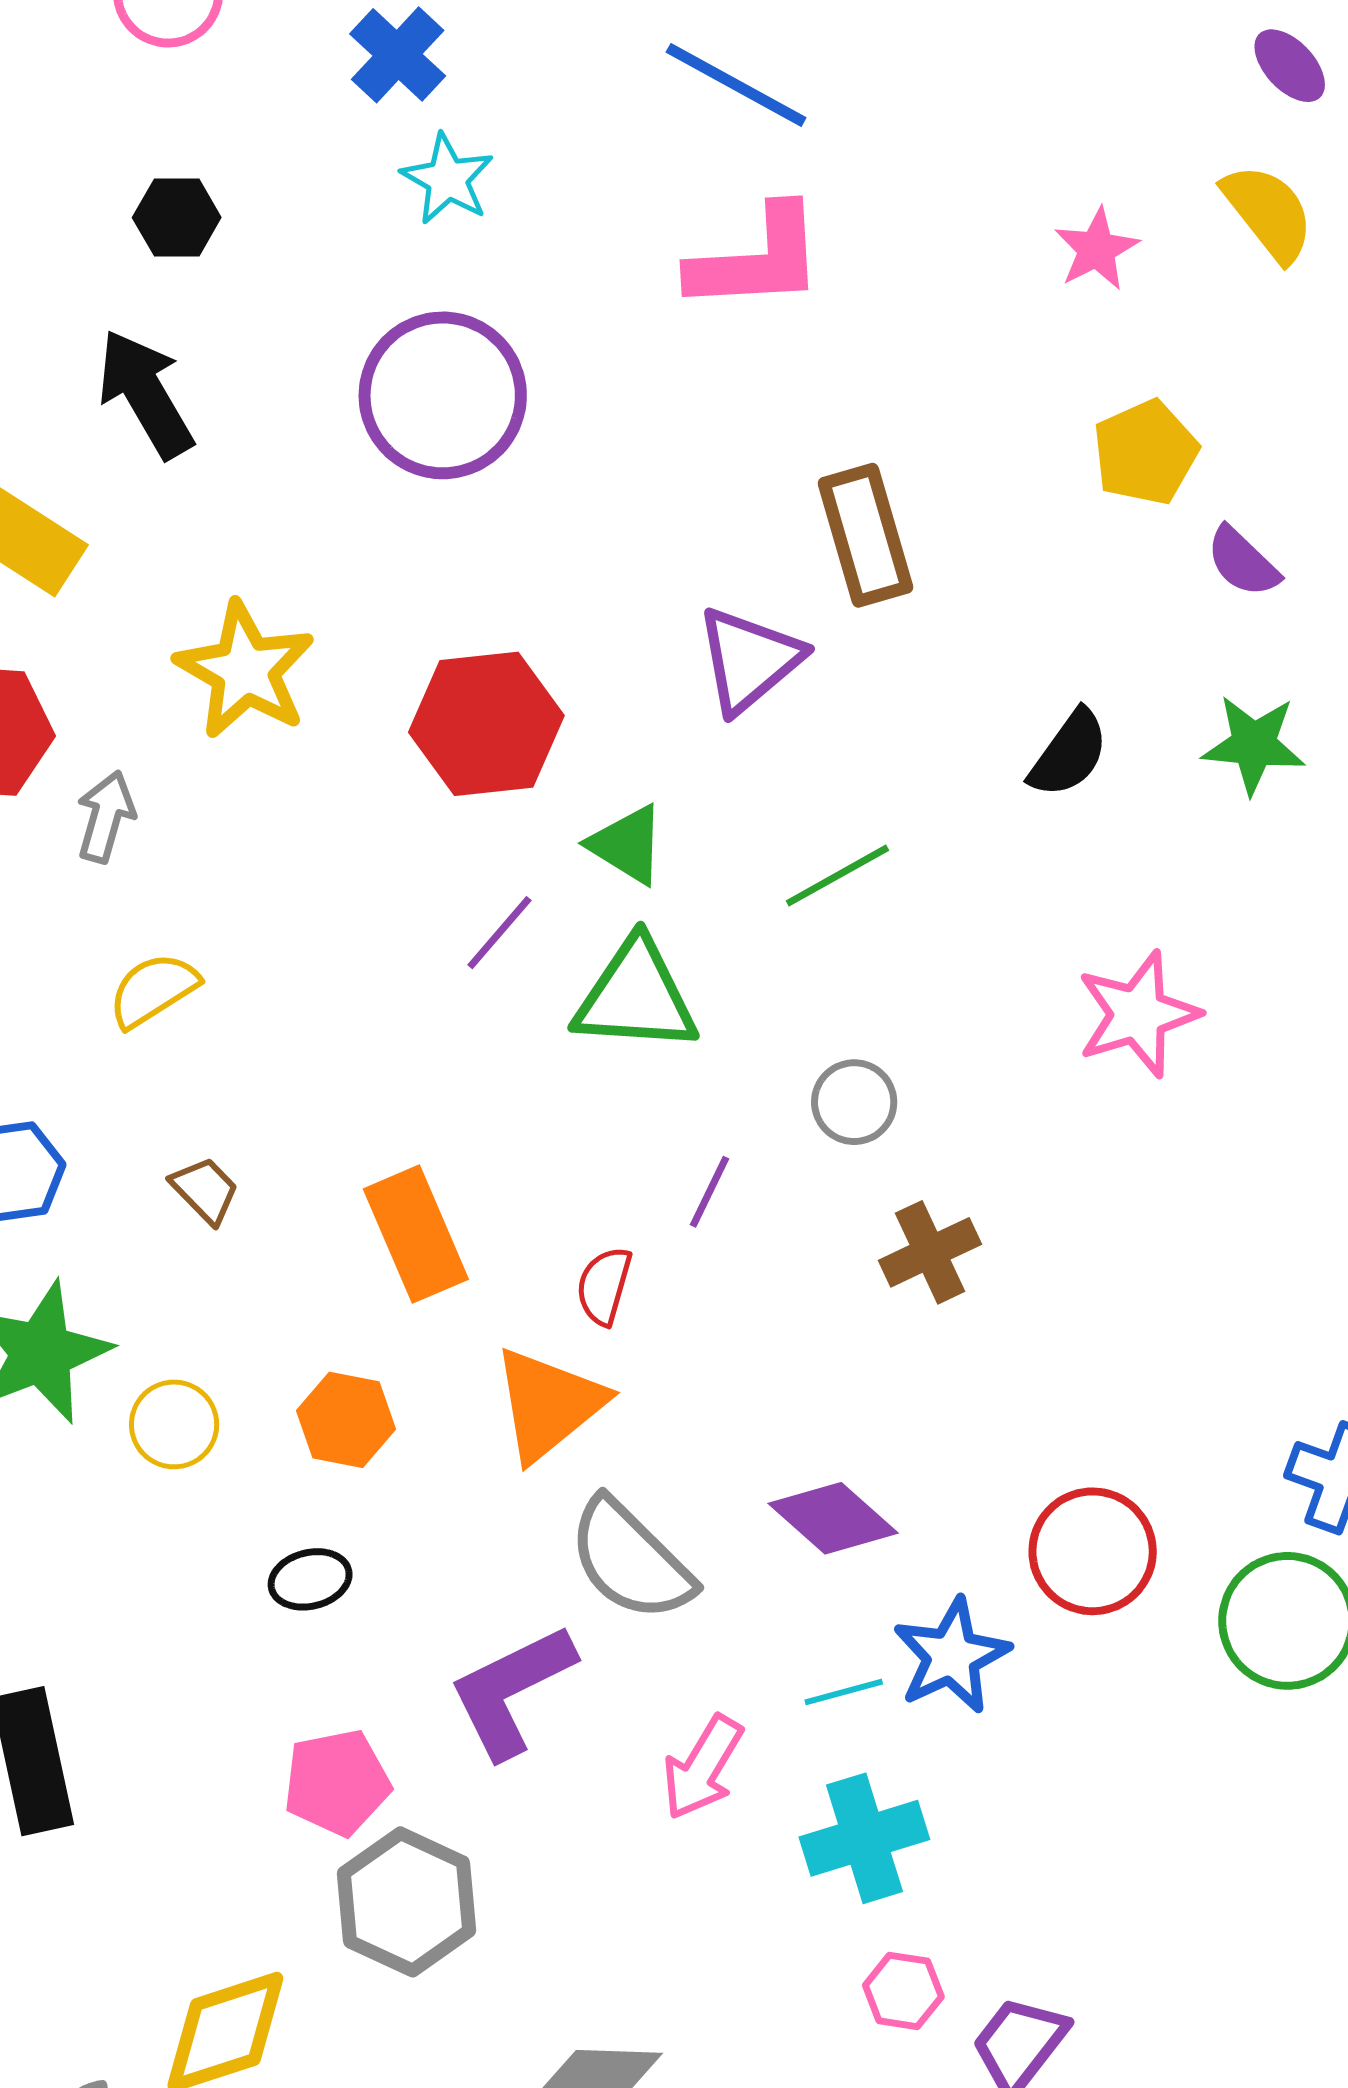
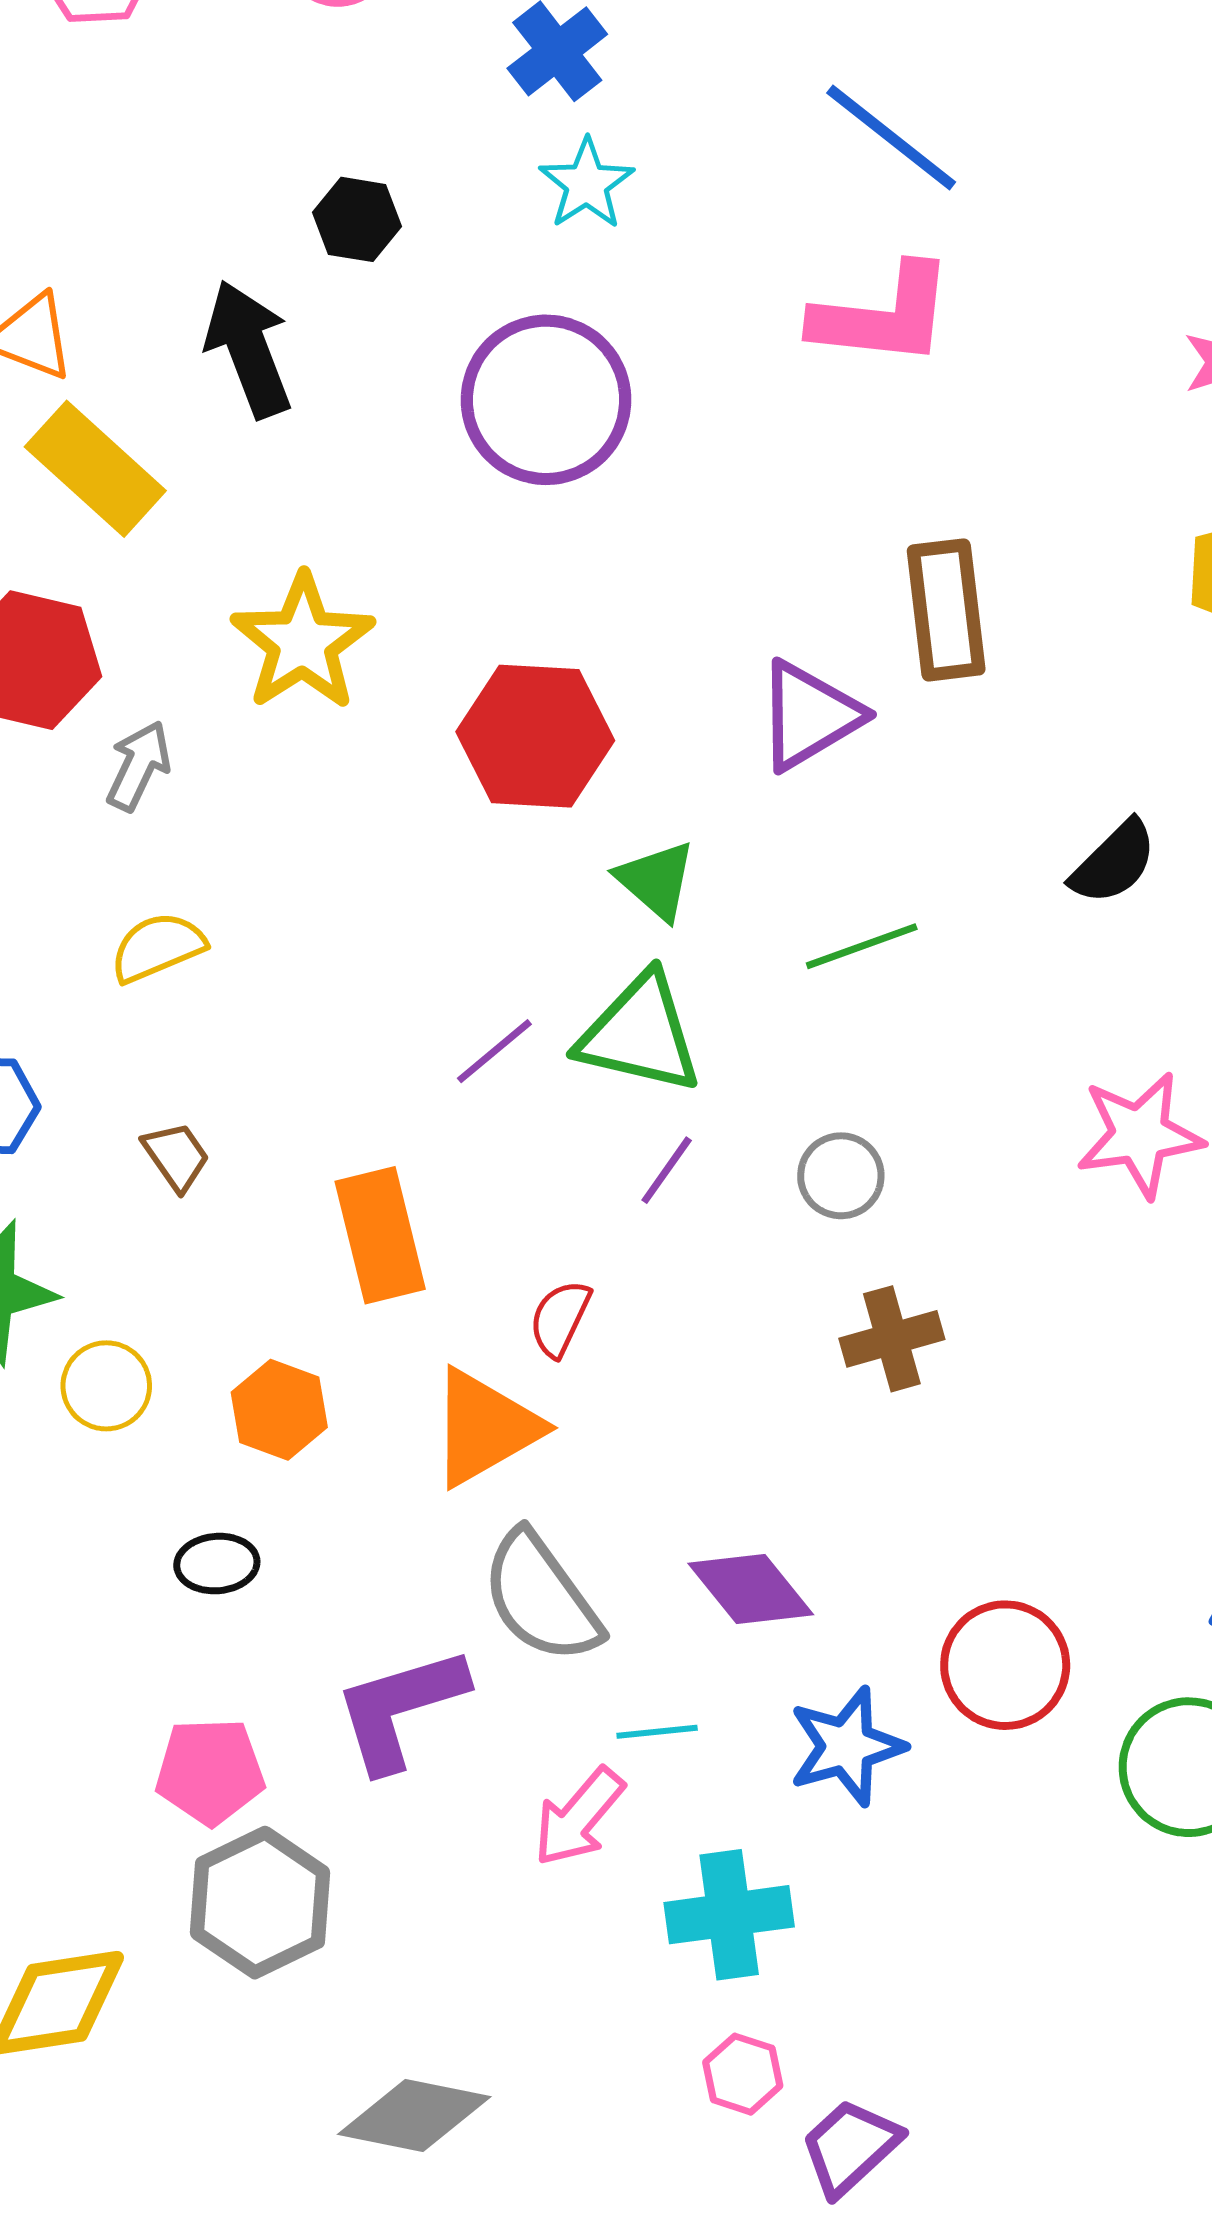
black hexagon: (177, 217) -> (357, 219), moved
purple line: (499, 933) -> (494, 1051), moved
purple line: (709, 1192) -> (667, 1170), moved
cyan line: (844, 1692) -> (657, 1732), moved

